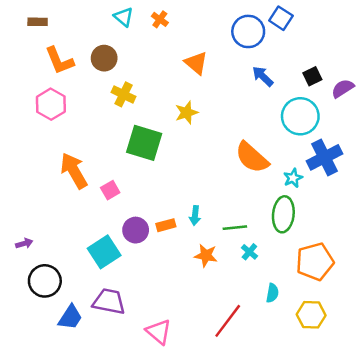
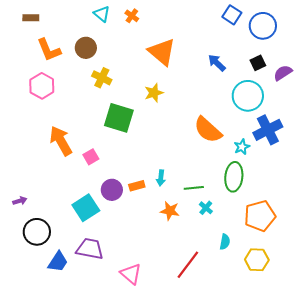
blue circle: (248, 31) -> (263, 26), moved
orange triangle: (196, 63) -> (162, 52), size x1.4

